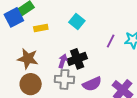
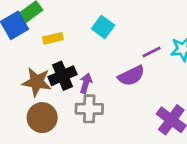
purple line: (111, 41) -> (152, 52), turned 40
black cross: (77, 59) -> (62, 76), moved
purple semicircle: (92, 84) -> (131, 76), moved

